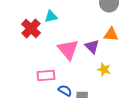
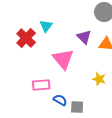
cyan triangle: (51, 16) -> (46, 26), turned -40
purple triangle: (92, 46) -> (84, 37), moved

